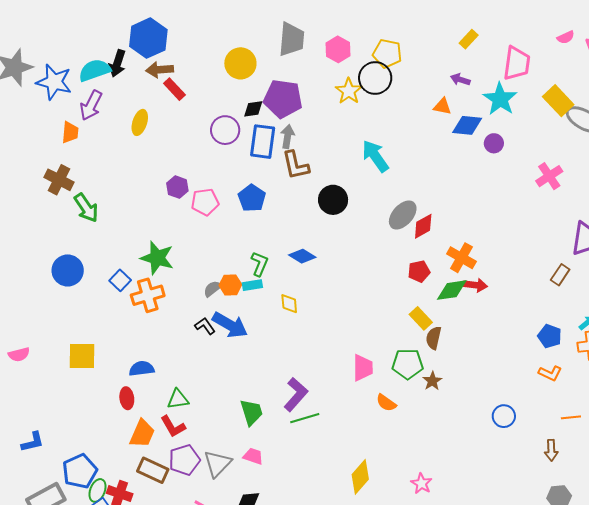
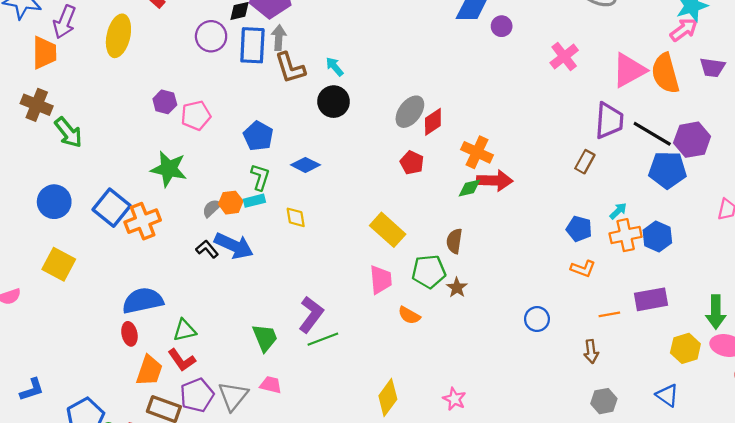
yellow ellipse: (140, 122) -> (118, 36), size x1.5
orange trapezoid: (70, 132) -> (44, 53), size x1.4
cyan arrow: (375, 156) -> (335, 67), moved, size x0.6
blue pentagon: (252, 198) -> (258, 136), moved
green star: (157, 258) -> (169, 169), moved
red pentagon: (419, 271) -> (412, 163), moved, turned -30
blue square: (120, 280) -> (112, 208), size x1.6
red arrow: (476, 285) -> (495, 181), size x1.4
green diamond: (452, 290) -> (469, 188), size x0.7
yellow rectangle: (421, 318) -> (388, 230), moved, size x1.4
yellow square: (82, 356) -> (59, 264), moved, turned 32
blue semicircle: (142, 369) -> (143, 301), size x1.5

